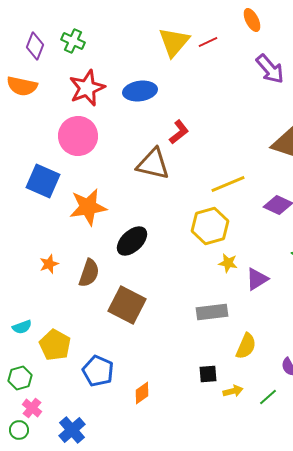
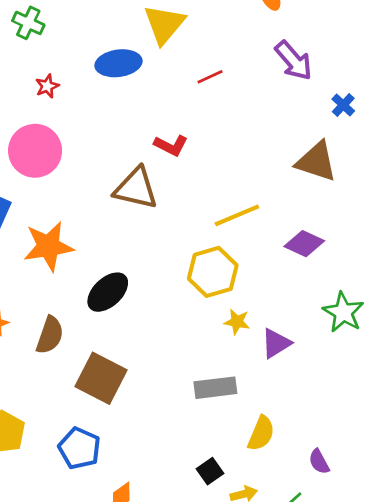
red line: (208, 42) -> (210, 77), moved
red star: (87, 88) -> (47, 86), size x0.5
blue ellipse: (140, 91) -> (118, 63), moved
red L-shape: (179, 132) -> (171, 145), turned 65
blue pentagon: (98, 371) -> (79, 448), moved
black square: (208, 374) -> (210, 471), turned -30

